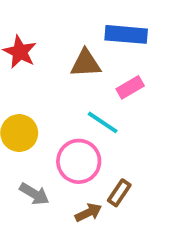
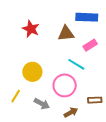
brown rectangle: (119, 193) -> (95, 100), moved, turned 56

